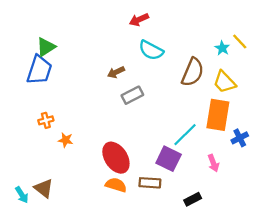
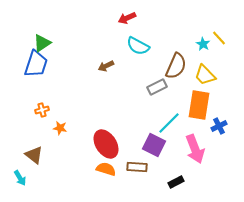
gray rectangle: (132, 95) -> (157, 87), moved
pink arrow: (213, 163) -> (195, 149), size x1.8
brown triangle: (44, 188) -> (34, 155), moved

